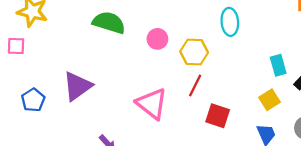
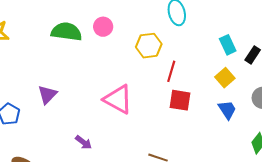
pink circle: (157, 39) -> (103, 27), moved
red line: (195, 85) -> (171, 71), moved
purple triangle: (77, 86) -> (47, 95), size x0.7

